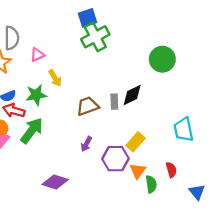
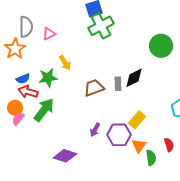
pink triangle: (37, 55) -> (49, 34), moved
purple arrow: (86, 144) -> (95, 130), moved

